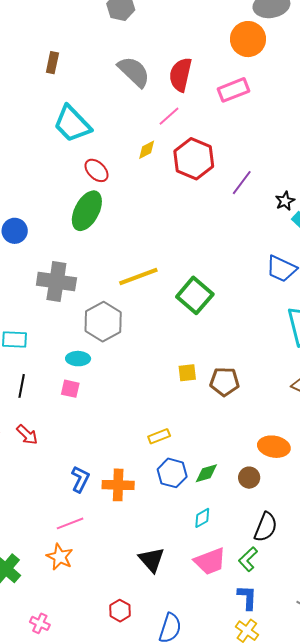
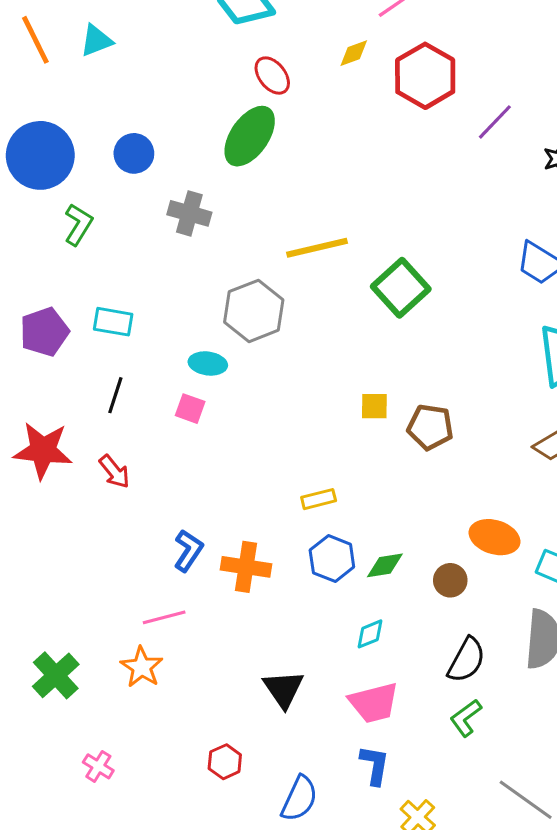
gray cross: (56, 282) -> (189, 213), moved, size x0.7
green L-shape: (248, 559) -> (466, 718), moved
blue L-shape: (247, 597) -> (375, 765), moved

